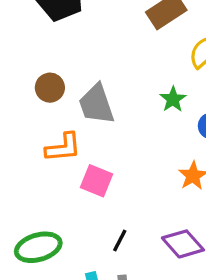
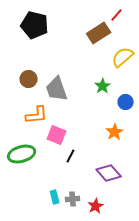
black line: (120, 241) -> (71, 156), moved
green ellipse: (38, 247) -> (22, 154), moved

